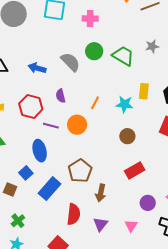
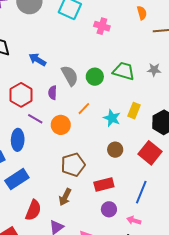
green circle: (94, 51) -> (95, 77), moved
green trapezoid: (123, 56) -> (124, 71), turned -30
gray semicircle: (71, 62) -> (70, 76), moved
brown circle: (127, 136) -> (115, 150), moved
brown pentagon: (80, 171) -> (73, 165), moved
purple circle: (148, 203) -> (109, 209), moved

